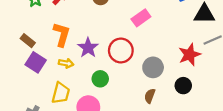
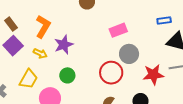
red circle: (121, 50) -> (111, 73), moved
gray circle: (153, 67) -> (129, 54), moved

